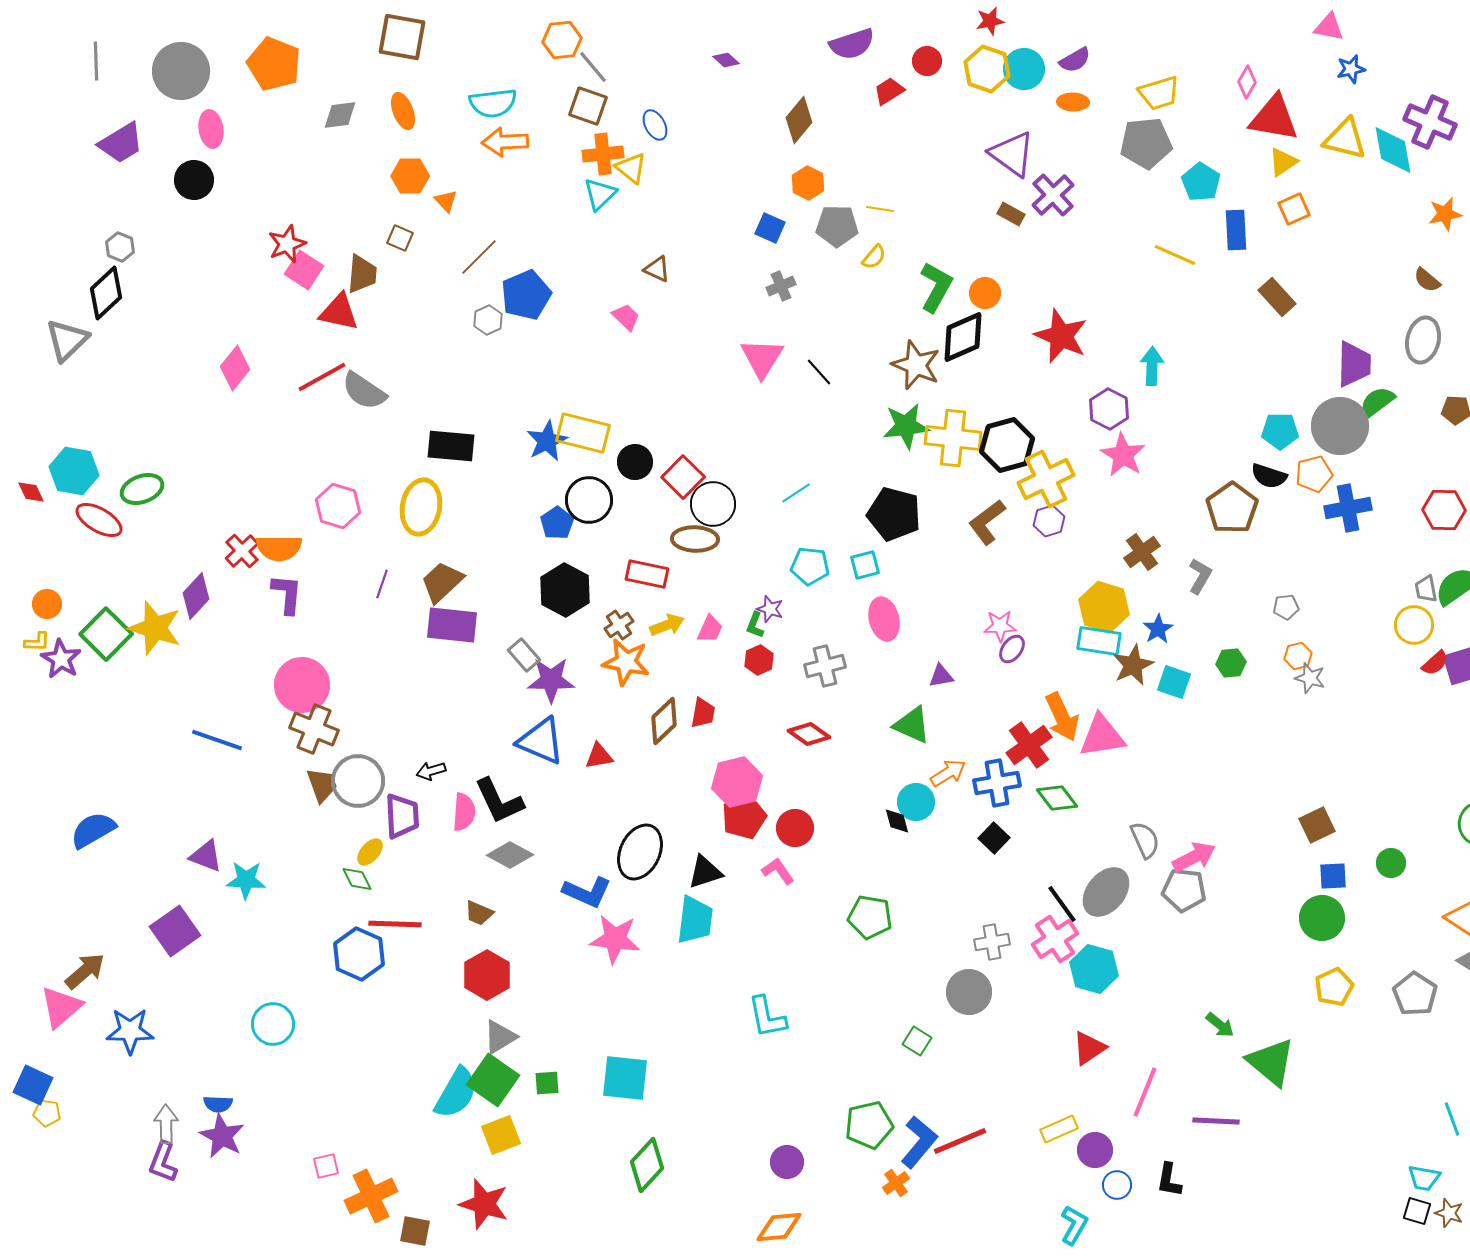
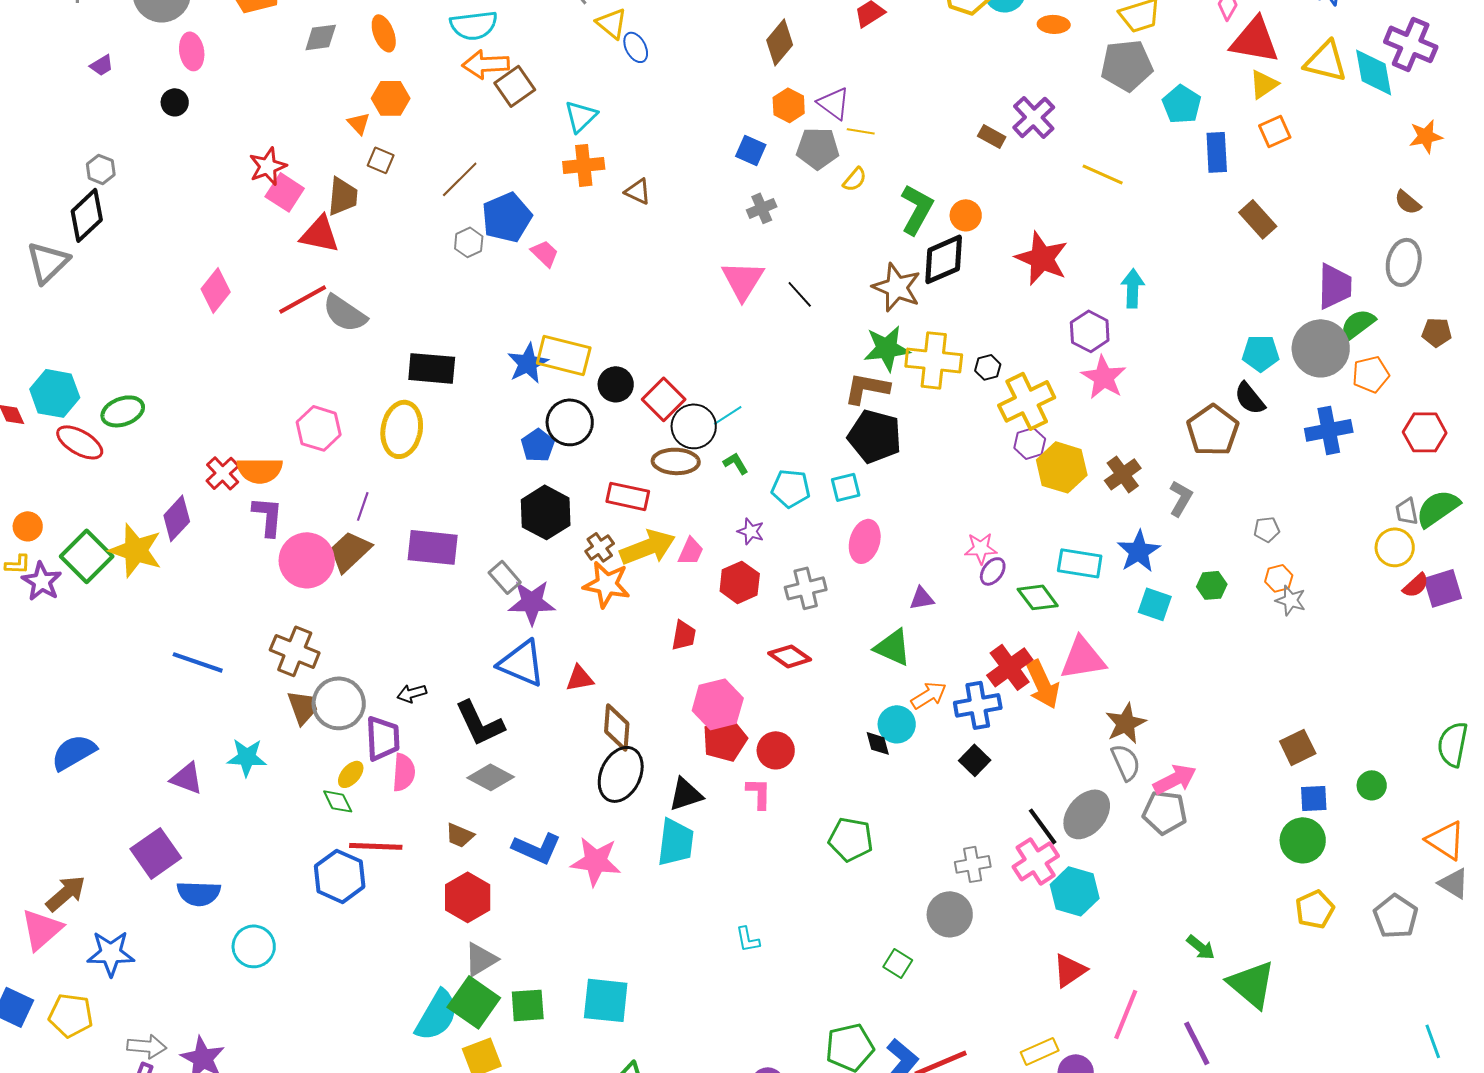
brown square: (588, 106) -> (515, 86), moved, turned 36
purple trapezoid: (121, 143) -> (102, 65), size x0.5
orange cross: (603, 154) -> (584, 165), moved
purple triangle: (1012, 154) -> (834, 103), moved, size x0.7
yellow triangle: (631, 168) -> (612, 23), moved
black circle: (194, 180) -> (175, 102), size x0.7
orange triangle: (446, 201) -> (359, 123), moved
yellow line: (1175, 255) -> (1103, 174), moved
pink trapezoid: (626, 317) -> (545, 253), moved
black hexagon: (1007, 445) -> (988, 367), size x0.5
orange pentagon: (1314, 474) -> (1371, 374), moved
black semicircle: (1269, 476) -> (1250, 398), turned 33
cyan line: (796, 493) -> (728, 415), moved
brown L-shape: (987, 522) -> (867, 388), moved, turned 48
brown trapezoid: (442, 582) -> (350, 551), moved
yellow hexagon: (1104, 607) -> (1062, 467), moved
pink ellipse: (884, 619) -> (865, 541), turned 30
yellow arrow: (667, 625) -> (648, 547), size x1.6
green L-shape: (755, 625) -> (736, 463), moved, turned 128
blue star: (1158, 629) -> (1139, 551), size x1.4
red hexagon: (759, 660) -> (740, 582), size x1.4
brown star: (1133, 665) -> (1126, 723), moved
pink circle: (302, 685) -> (307, 560), moved
orange arrow: (1062, 717) -> (1043, 684), moved
brown diamond: (664, 721) -> (617, 727), moved, turned -42
green diamond: (1057, 798) -> (1038, 597), moved
pink semicircle: (464, 812) -> (404, 772), moved
pink L-shape: (778, 871) -> (759, 793), turned 36
cyan star: (246, 880) -> (247, 757), moved
blue L-shape: (587, 892) -> (537, 848), moved
cyan L-shape: (767, 1017) -> (748, 939), size x0.6
green square: (547, 1083) -> (528, 1005), size x1.4
blue semicircle: (218, 1104) -> (199, 893), moved, size x1.5
yellow pentagon: (47, 1113) -> (71, 1015), moved, size x1.6
purple line: (1216, 1121) -> (1197, 1043), turned 60
gray arrow: (166, 1124) -> (147, 1046), turned 96

